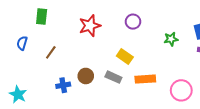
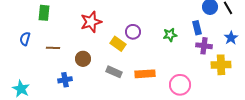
purple circle: (133, 22) -> (133, 32), moved
brown line: (51, 52) -> (53, 48), turned 56
yellow rectangle: (125, 56) -> (118, 44), moved
brown circle: (86, 76) -> (83, 59), moved

